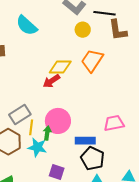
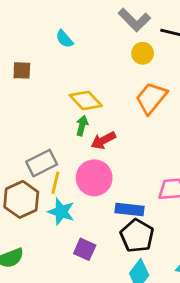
cyan semicircle: (27, 25) -> (64, 39), size x0.6
yellow diamond: (60, 67) -> (86, 100), moved, turned 40
red arrow: (51, 81) -> (103, 140), moved
green arrow: (47, 133) -> (82, 126), moved

